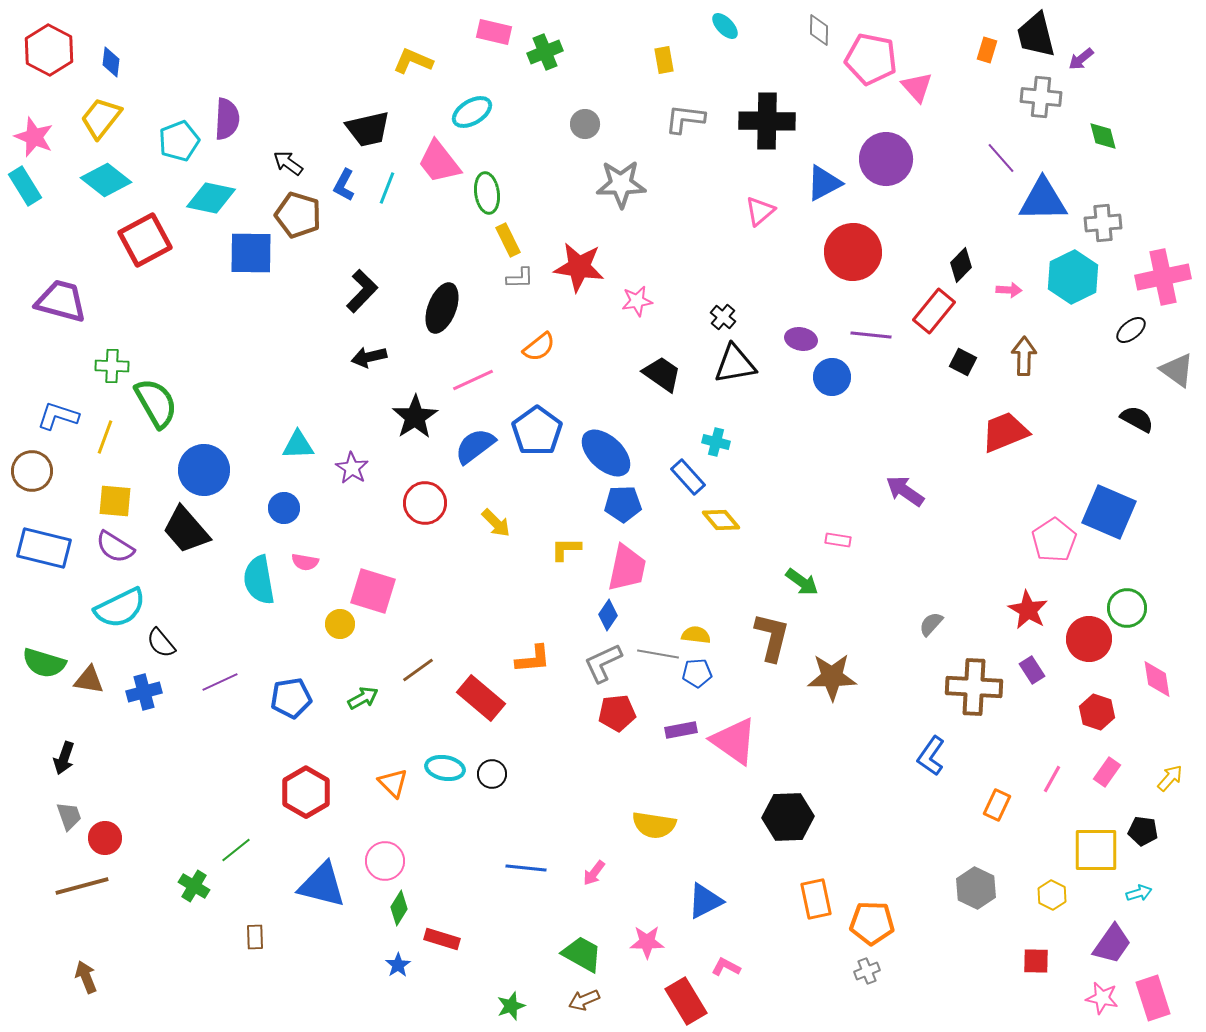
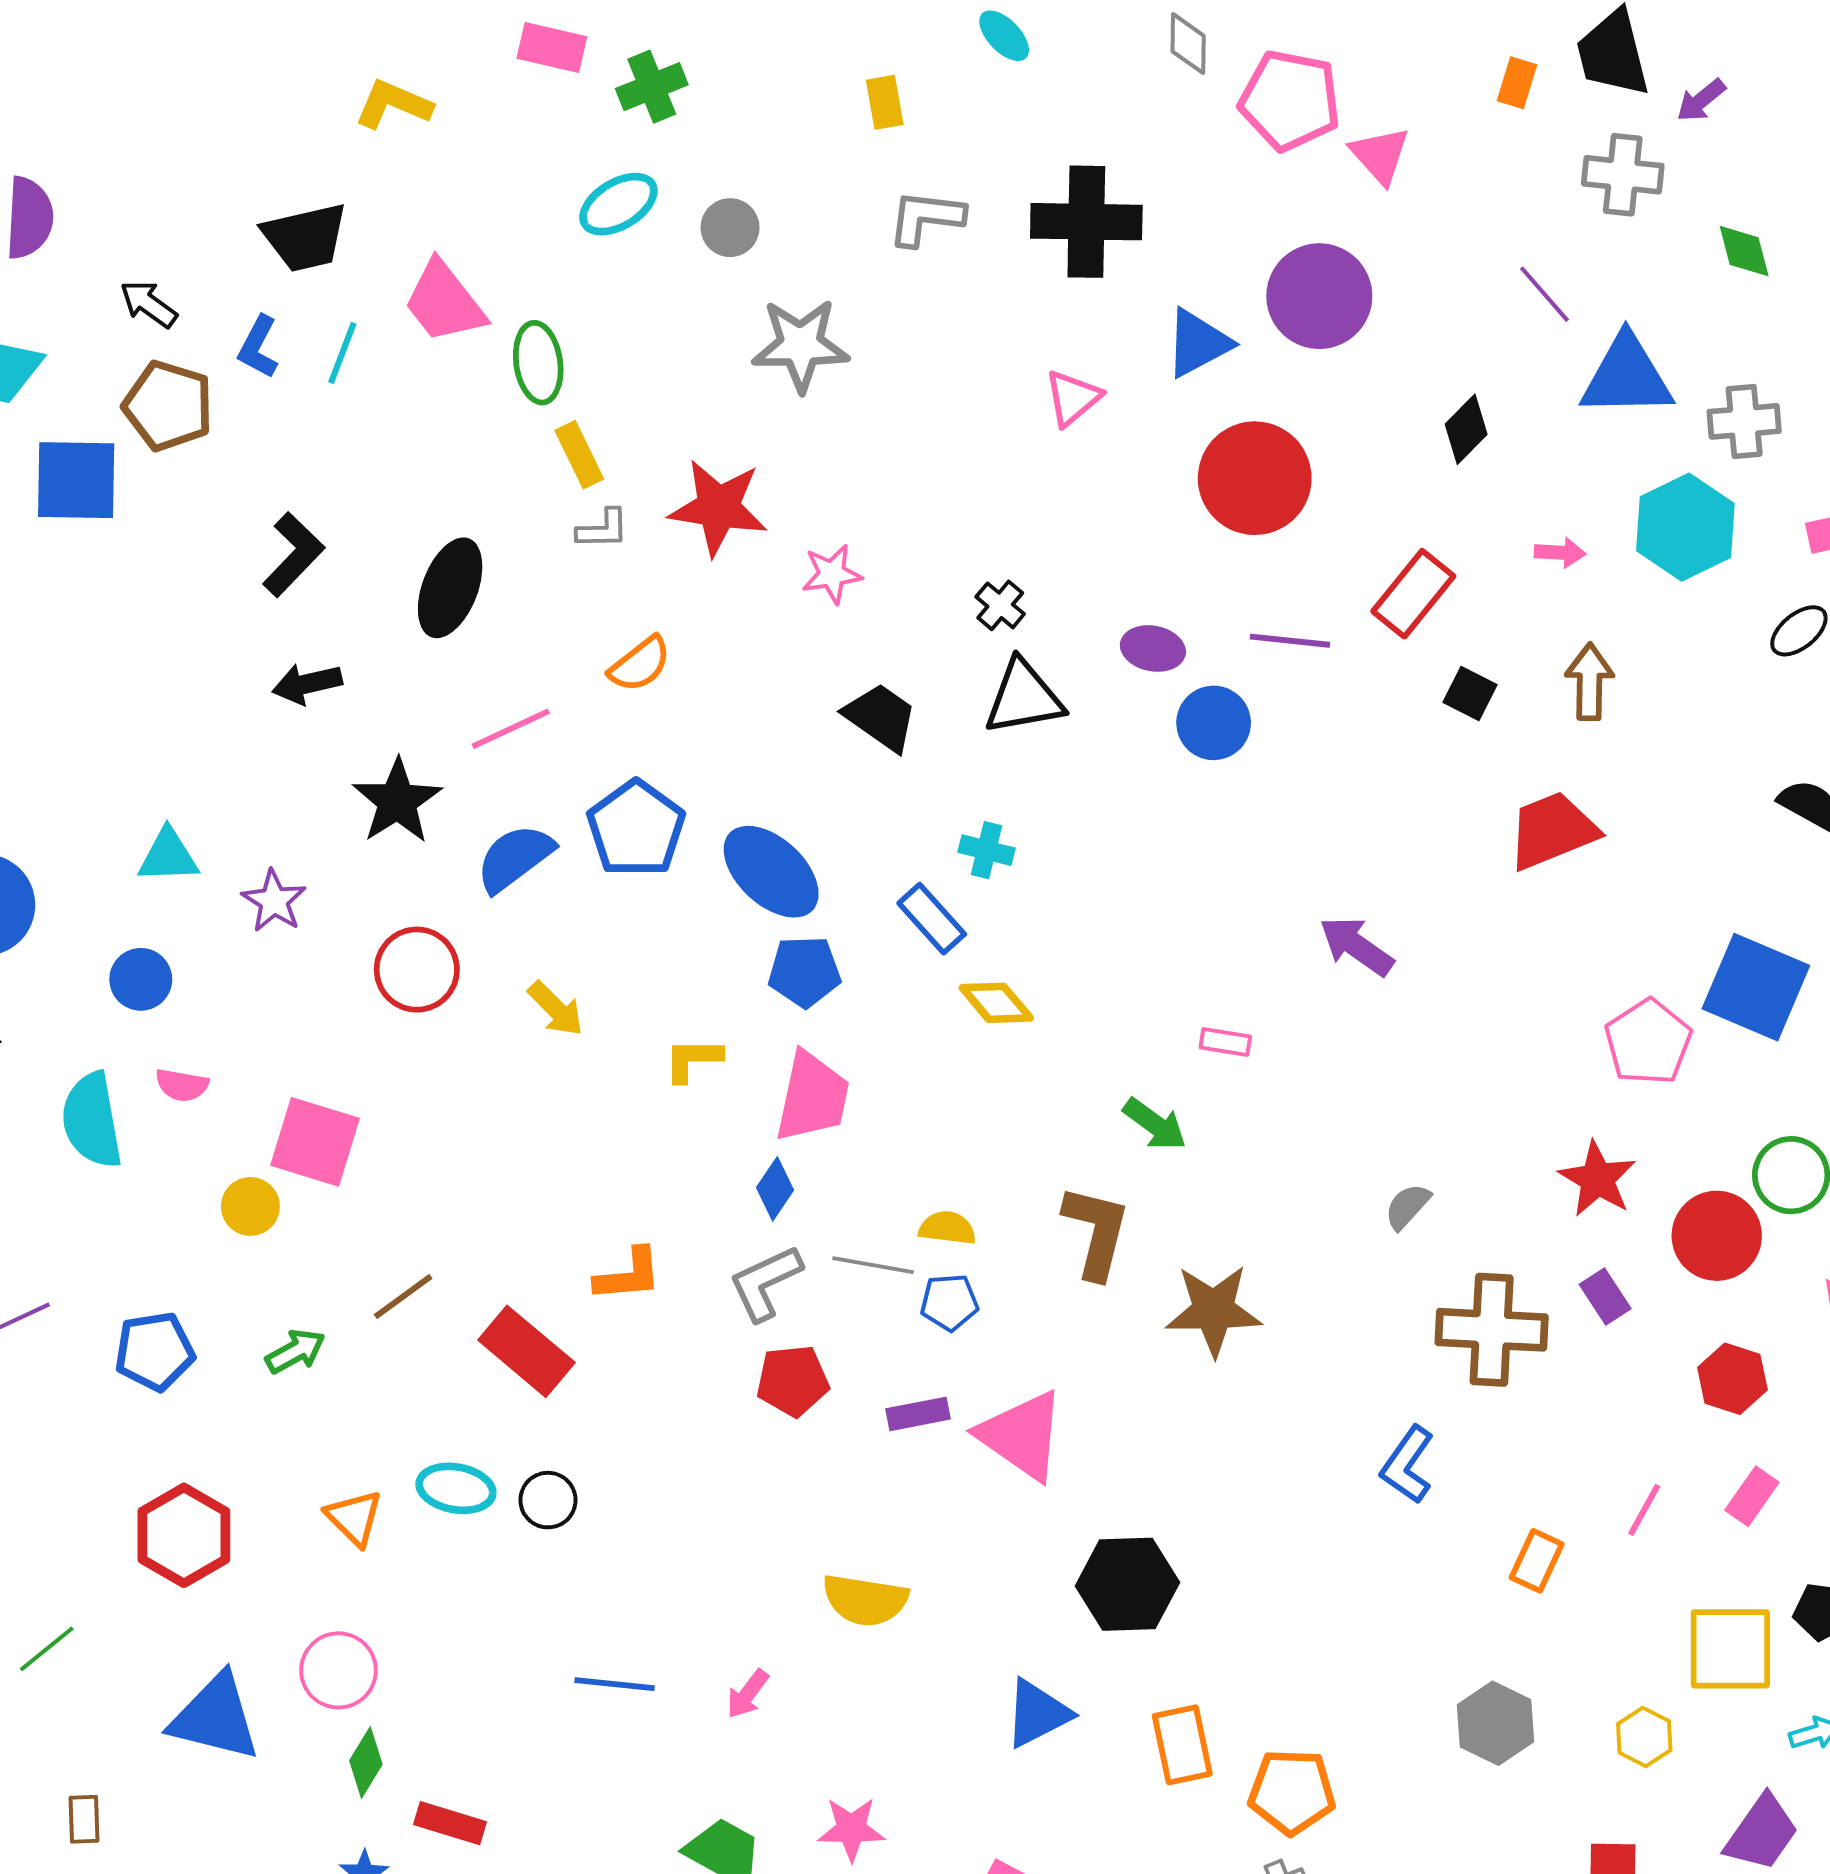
cyan ellipse: (472, 112) -> (618, 204), moved
black diamond: (961, 265) -> (1466, 429), moved
blue triangle: (705, 901) -> (1037, 1713), moved

